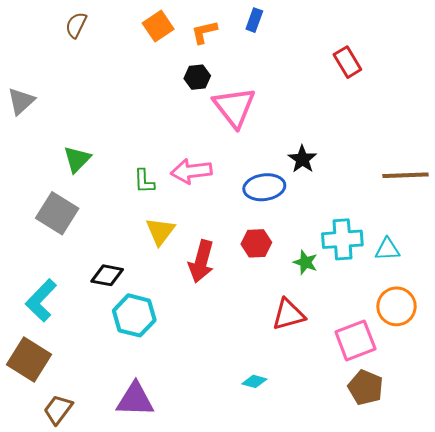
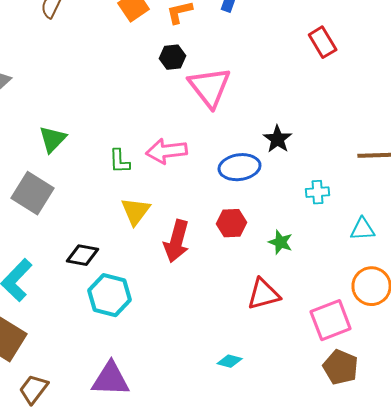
cyan cross: (342, 239) -> (318, 192), moved, size x0.6

